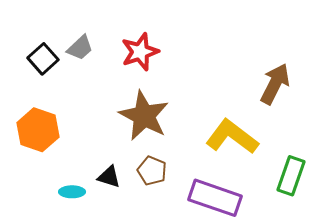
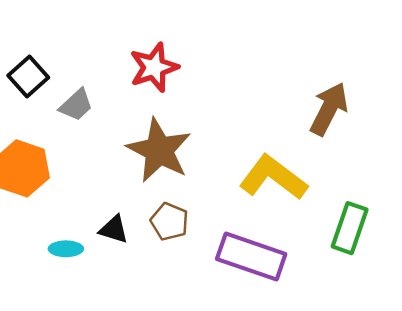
gray trapezoid: (80, 48) -> (76, 105), moved

